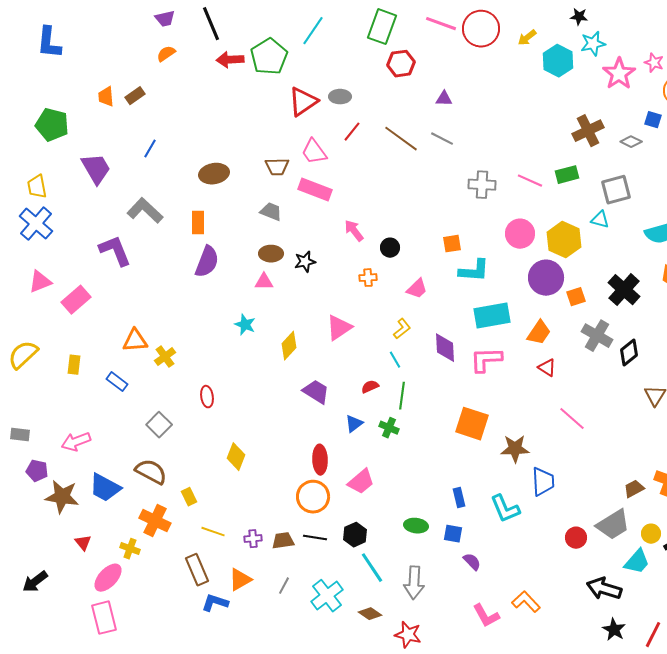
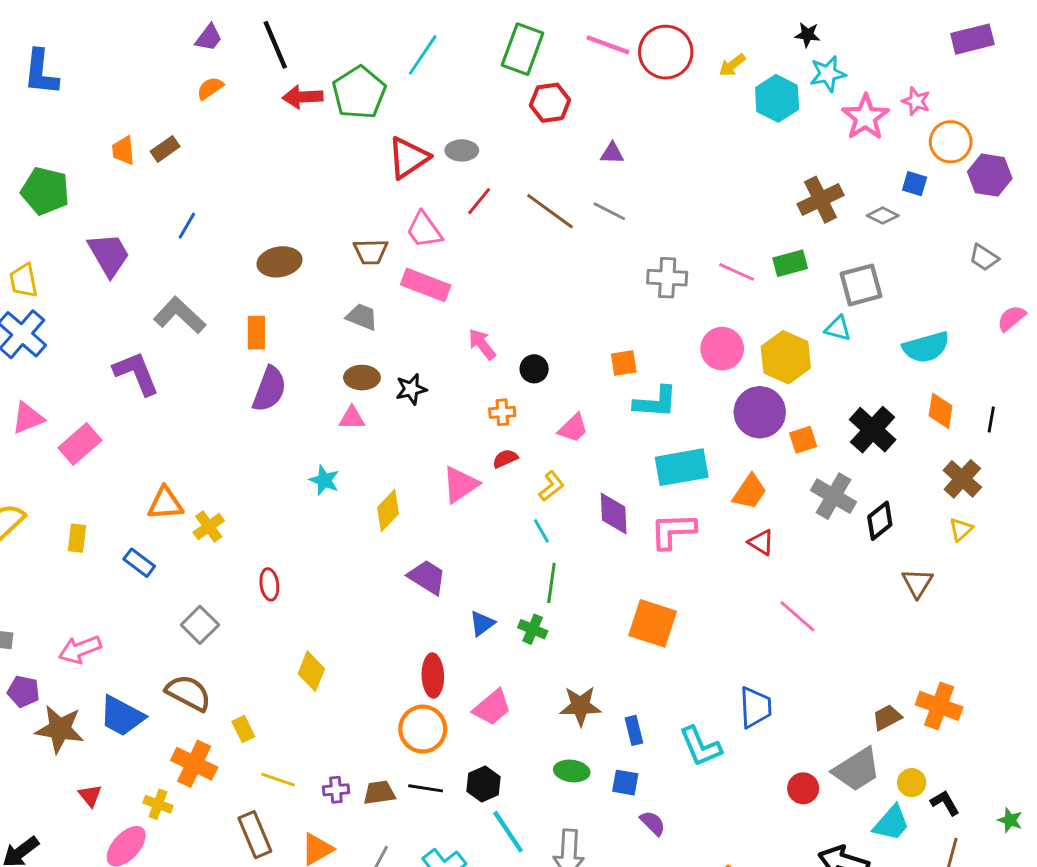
purple trapezoid: (165, 19) -> (209, 38), turned -40
red semicircle: (370, 387) -> (505, 459), moved
brown star: (515, 449) -> (580, 706), moved

